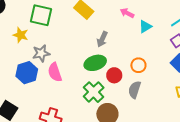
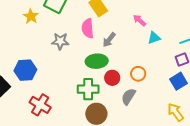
gray star: (41, 53) -> (60, 41), moved
pink semicircle: (55, 72) -> (88, 28), moved
blue hexagon: (27, 73) -> (25, 70), moved
green cross: (94, 92) -> (88, 89), turned 30

